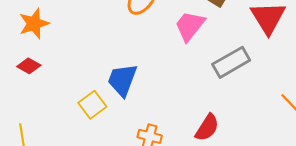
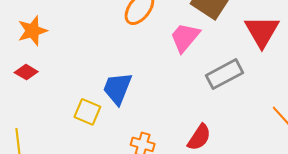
yellow square: (92, 105) -> (87, 112), turned -32

